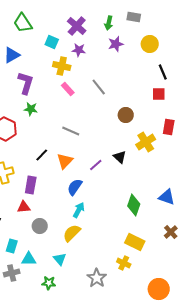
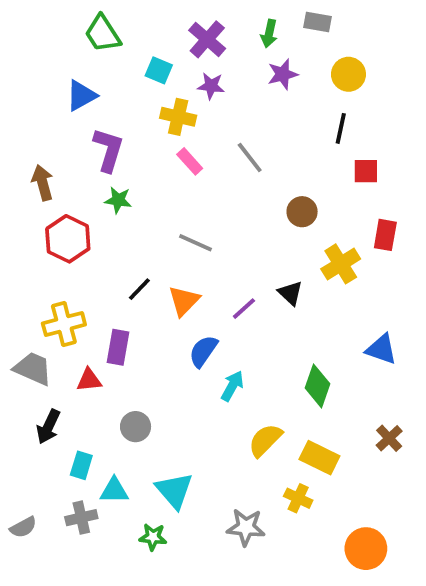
black line: (163, 72) -> (341, 128), moved, turned 35
blue triangle: (167, 197) -> (381, 349), moved
red triangle: (24, 207) -> (89, 380), moved
cyan arrow: (79, 210) -> (232, 386), moved
yellow semicircle: (72, 233) -> (265, 440), moved
cyan triangle: (60, 259) -> (174, 490), size x1.5
gray star: (97, 278) -> (246, 527), turned -30

